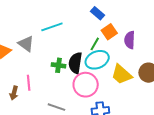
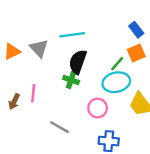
blue rectangle: (97, 13) -> (136, 30), moved
black semicircle: (75, 63) -> (78, 62), moved
pink circle: (86, 85) -> (98, 108), size x0.7

